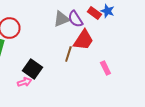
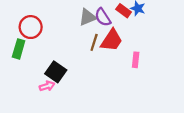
brown line: (68, 54) -> (94, 42), moved
pink rectangle: (105, 68) -> (136, 60), moved, turned 32

